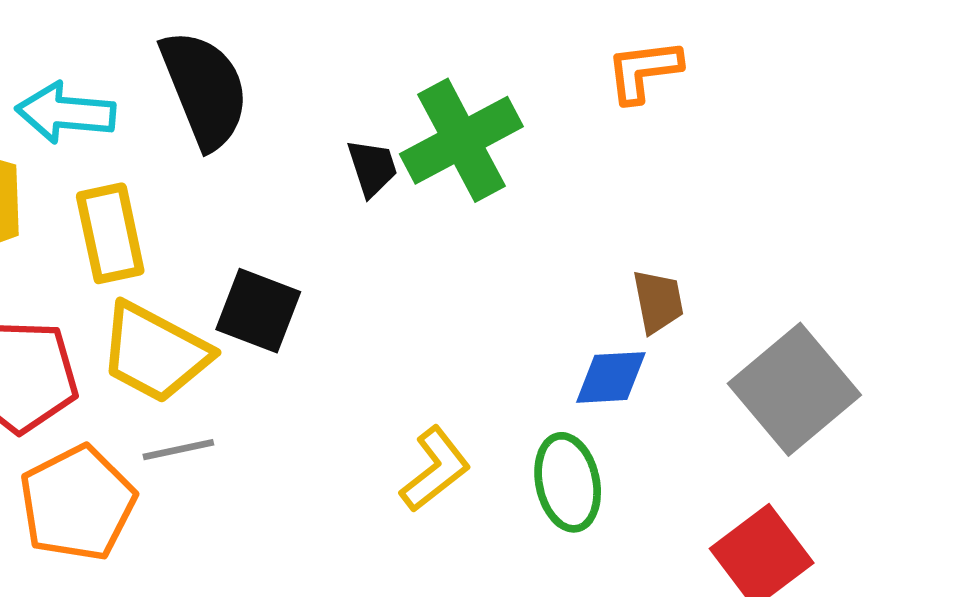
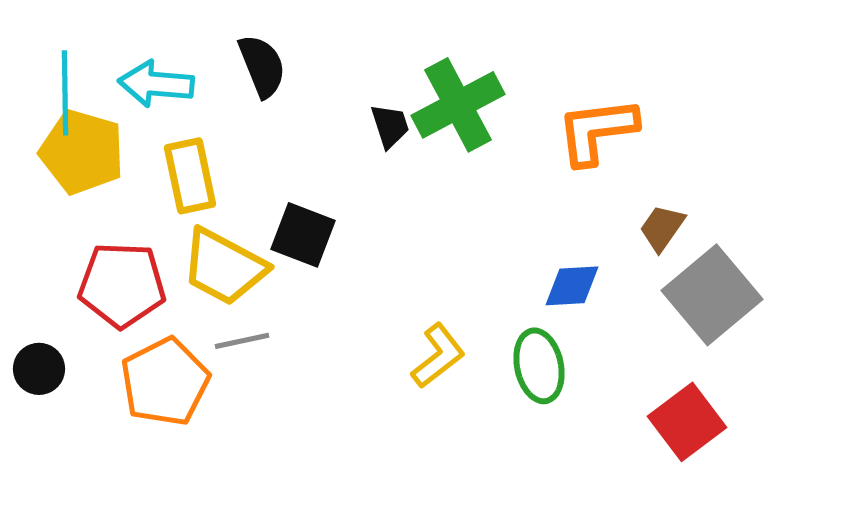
orange L-shape: (644, 71) -> (597, 131), moved, size x1.4
black semicircle: (205, 89) -> (262, 66), size x0.7
brown trapezoid: (658, 301) -> (662, 228), moved, turned -134

